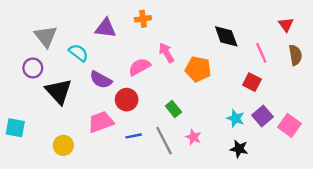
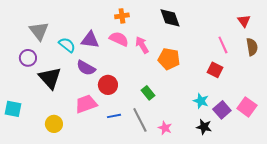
purple triangle: (105, 28) -> (90, 40), moved
black diamond: (226, 36) -> (170, 18), moved
pink semicircle: (139, 67) -> (119, 39), moved, turned 54
purple square: (263, 116) -> (222, 110), moved
pink star: (193, 137) -> (165, 128), moved

